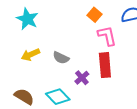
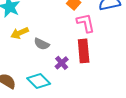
yellow arrow: (30, 55) -> (20, 33), moved

